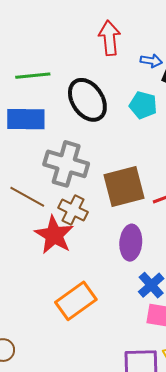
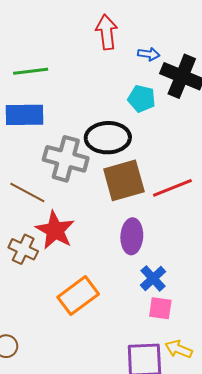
black ellipse: (87, 100) -> (108, 138), moved, turned -57
brown cross: (73, 210) -> (23, 249), moved

